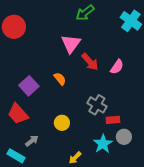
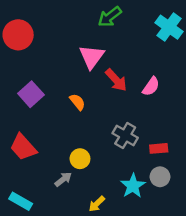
purple square: (29, 86) -> (31, 94), moved
red rectangle: (113, 120) -> (159, 148), moved
gray arrow: (32, 141) -> (63, 179), moved

